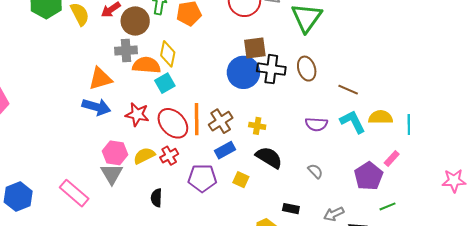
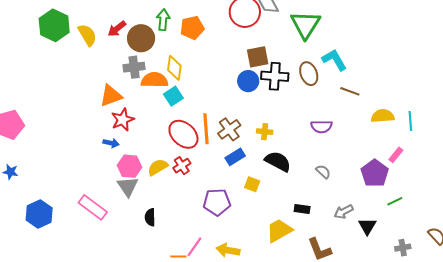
blue circle: (243, 72) -> (248, 81), size x0.7
blue arrow: (96, 107) -> (111, 143), moved, size x0.6
red star: (137, 114) -> (123, 120), moved, turned -30
cyan L-shape: (353, 122) -> (334, 60), moved
purple pentagon: (202, 178) -> (217, 202), moved
black semicircle: (156, 198) -> (150, 217), moved

